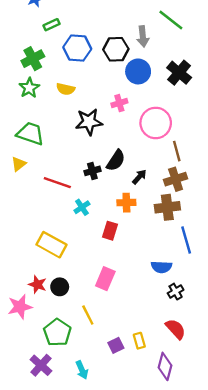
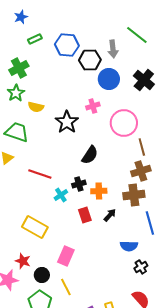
blue hexagon: (77, 48) -> (67, 45), moved
yellow semicircle: (66, 89) -> (36, 107), moved
black star: (89, 122) -> (67, 122), turned -30
black cross: (92, 171) -> (79, 184), moved
black arrow: (139, 177) -> (110, 215), moved
red rectangle: (110, 231) -> (85, 215), turned -35
pink rectangle: (105, 279) -> (66, 256), moved
black circle: (60, 287) -> (42, 275), moved

